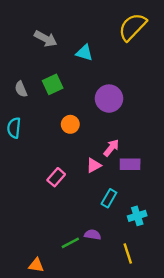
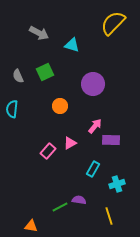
pink triangle: (94, 165) -> (70, 143), moved

